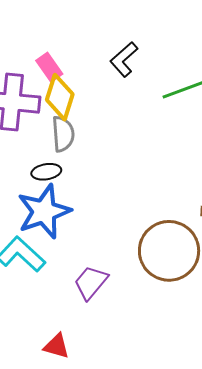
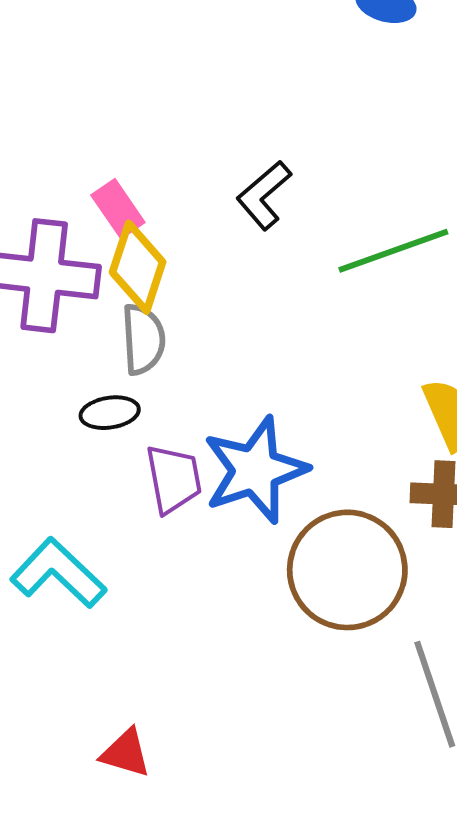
blue star: (44, 211) -> (255, 470), moved
purple trapezoid: (91, 282) -> (174, 479), moved, turned 129

